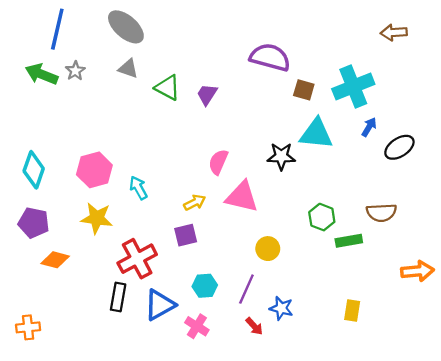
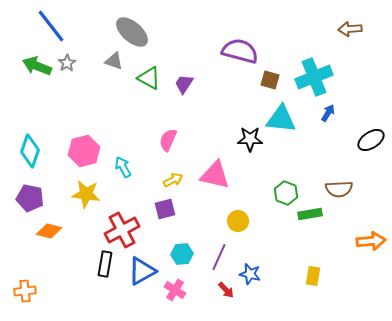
gray ellipse: (126, 27) -> (132, 32), moved
blue line: (57, 29) -> (51, 26), turned -51
black ellipse: (399, 147) -> (371, 140), moved
pink semicircle: (218, 162) -> (168, 140), moved

